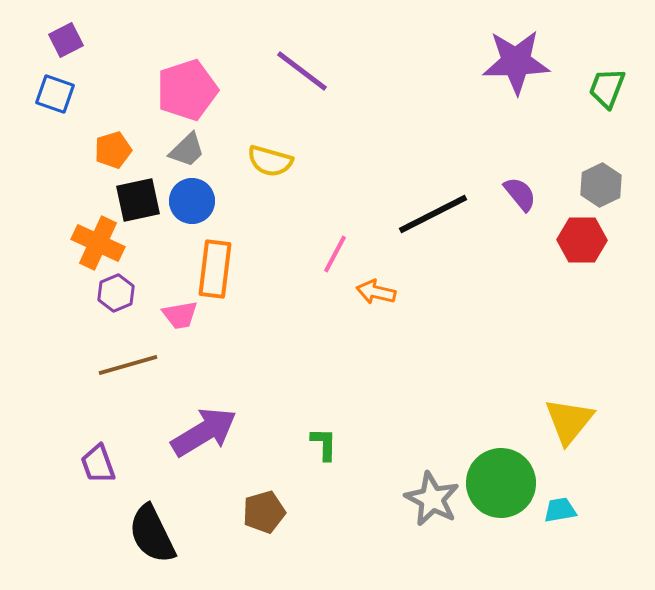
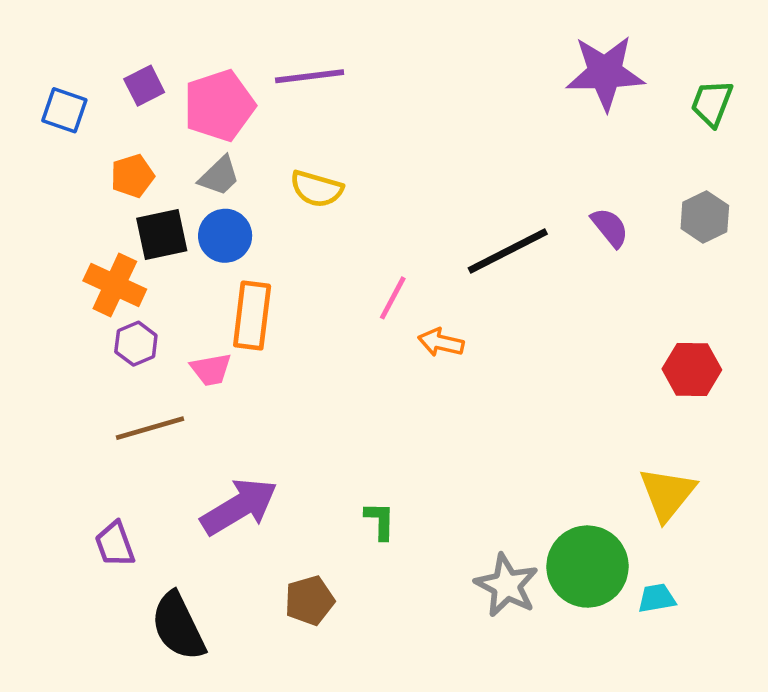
purple square: (66, 40) -> (144, 86), moved
purple line: (302, 71) -> (310, 76), moved, turned -44
red hexagon: (582, 240) -> (692, 369), moved

